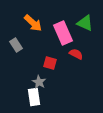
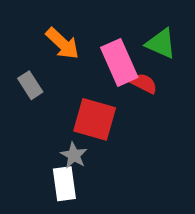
red semicircle: (76, 54) -> (144, 83), moved
red square: (50, 63) -> (95, 119), size x1.6

